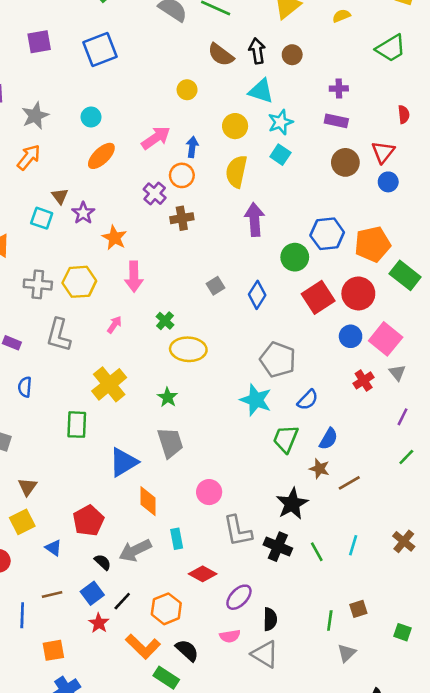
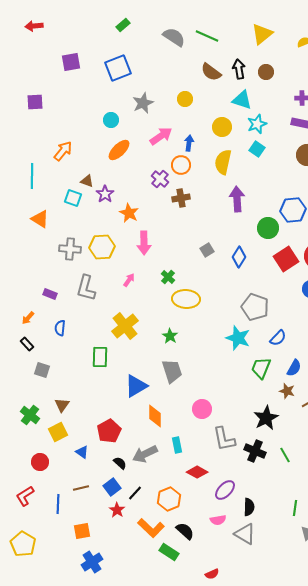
gray star: (35, 116) -> (143, 103), moved
brown triangle: (60, 196) -> (87, 181), turned -32

